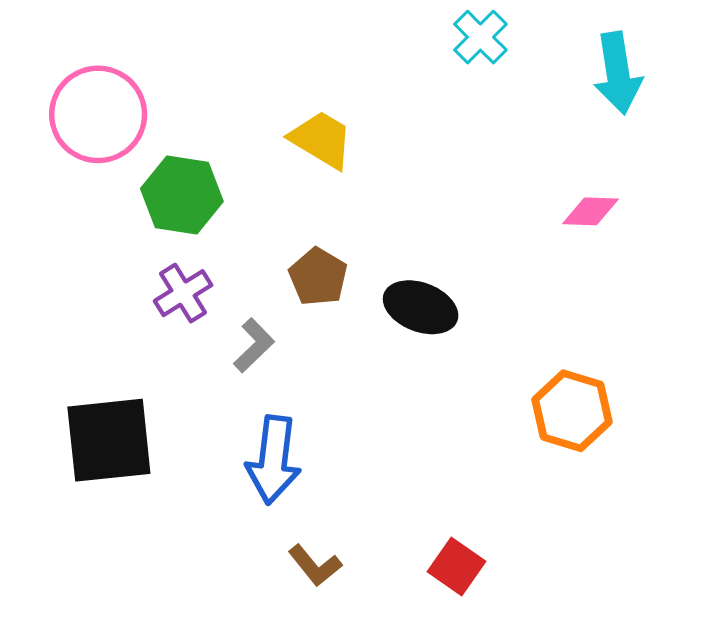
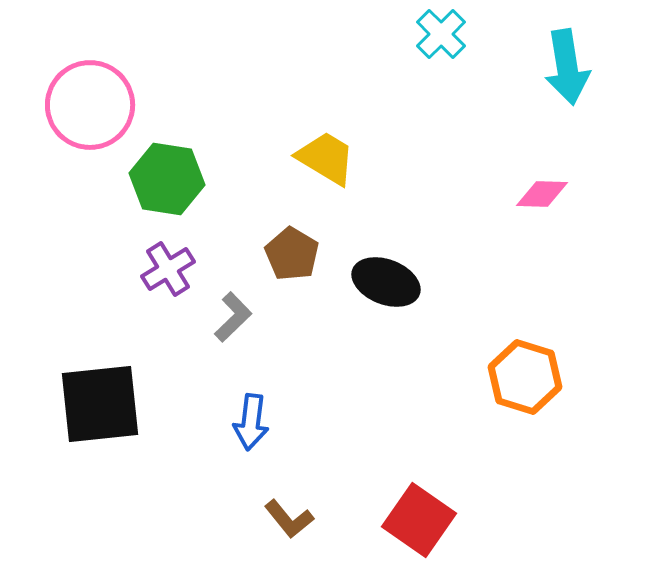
yellow trapezoid: (321, 139) -> (326, 158), moved
blue arrow: (273, 460) -> (251, 422), size x0.7
red square: (457, 567) -> (419, 520), size x1.4

